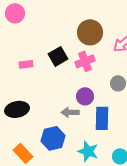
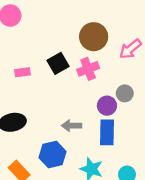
purple circle: (85, 96) -> (107, 106), moved

